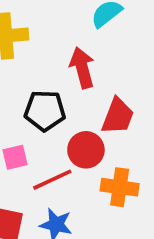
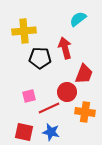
black pentagon: (45, 111) -> (40, 58), moved

